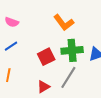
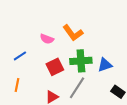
pink semicircle: (12, 22) -> (47, 39), moved

